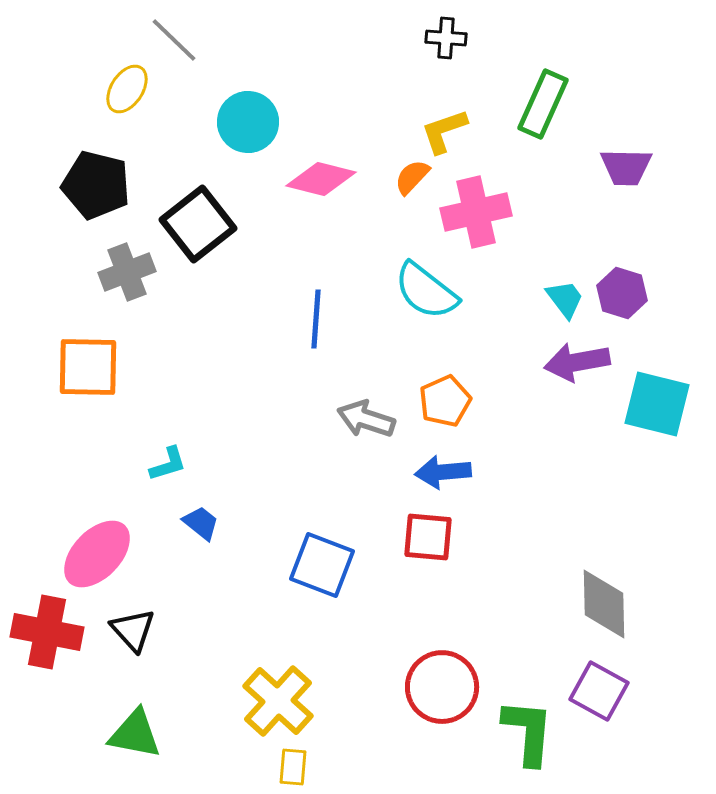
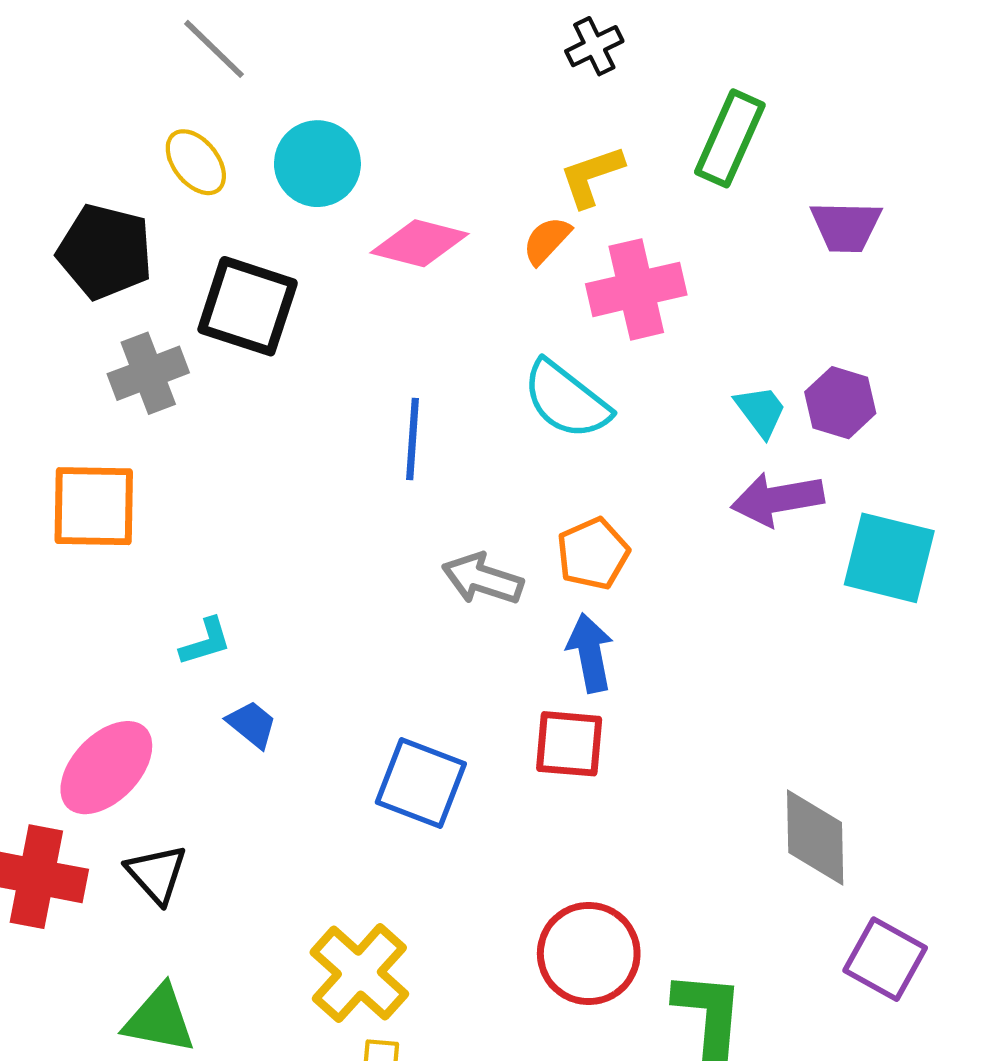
black cross: (446, 38) -> (594, 46), turned -30
yellow ellipse: (127, 89) -> (196, 162), moved, turned -72
black square: (198, 224) -> (248, 306), turned -34
blue arrow: (443, 472) -> (590, 653), turned 84
purple square: (599, 691) -> (885, 959), moved

